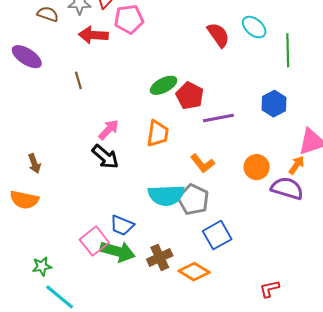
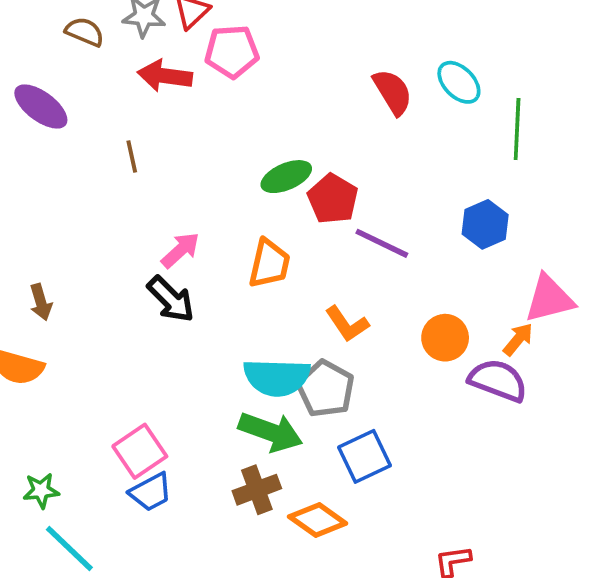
purple line: (218, 118) -> (382, 243), turned 32
blue trapezoid: (122, 225) -> (151, 492), moved, turned -55
green arrow: (118, 251) -> (271, 432), moved

